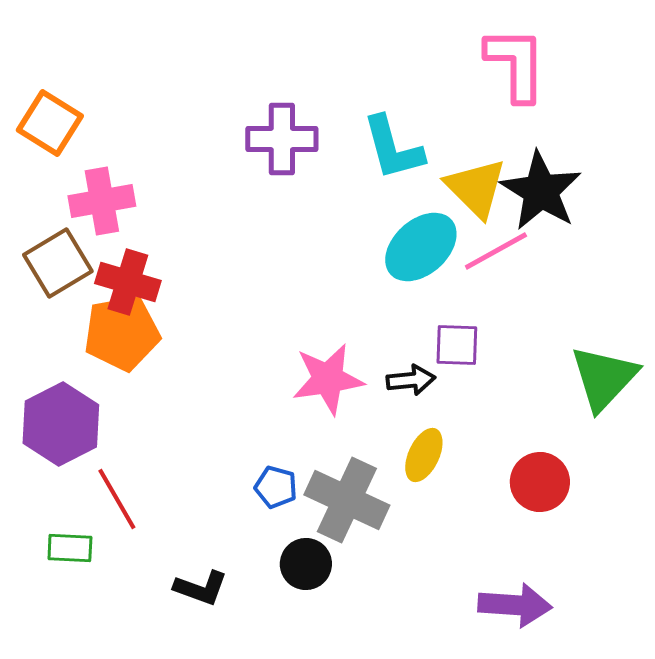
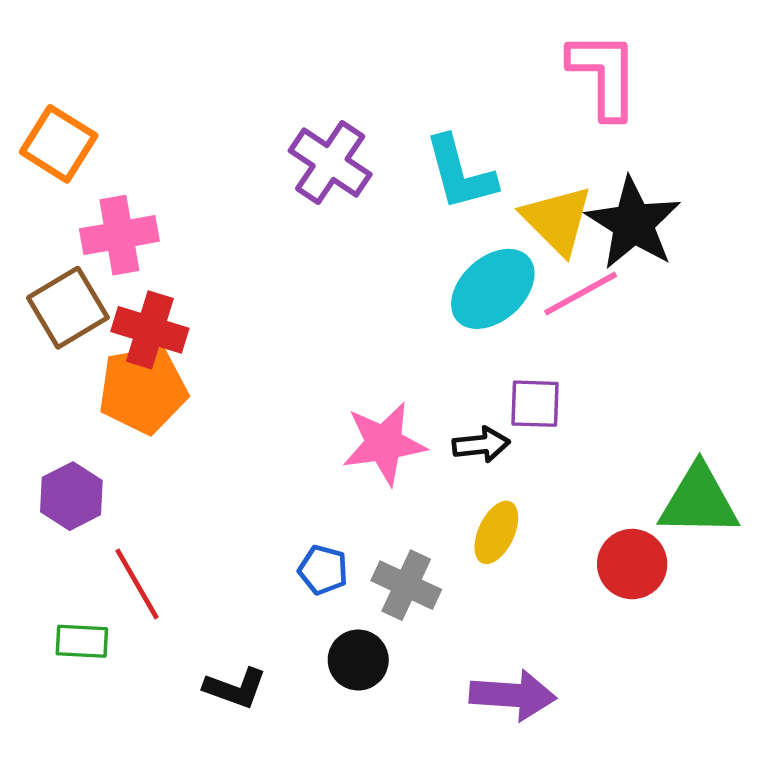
purple cross: (282, 139) -> (330, 163), turned 34
green triangle: (604, 378) -> (699, 501), moved, turned 48
purple hexagon: (61, 424) -> (71, 496), size x0.7
gray cross: (347, 500) -> (406, 585), size x0.7
purple arrow: (515, 605) -> (513, 695), moved

